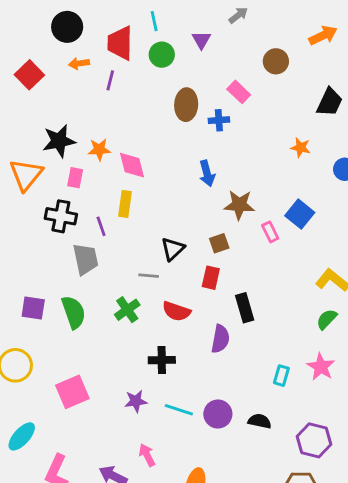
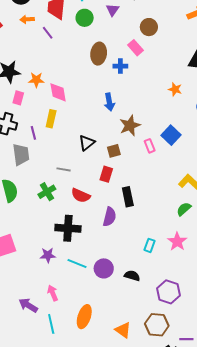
brown circle: (276, 61) -> (149, 27), moved
purple line: (110, 80) -> (48, 33), turned -56
brown star: (239, 205) -> (130, 126), turned -30
black triangle: (173, 249) -> (87, 143), moved
black cross: (162, 360) -> (68, 228), size x1.4

